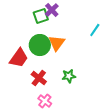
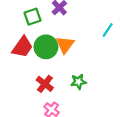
green square: (41, 16) -> (33, 17), moved
red trapezoid: (19, 58) -> (22, 47), moved

